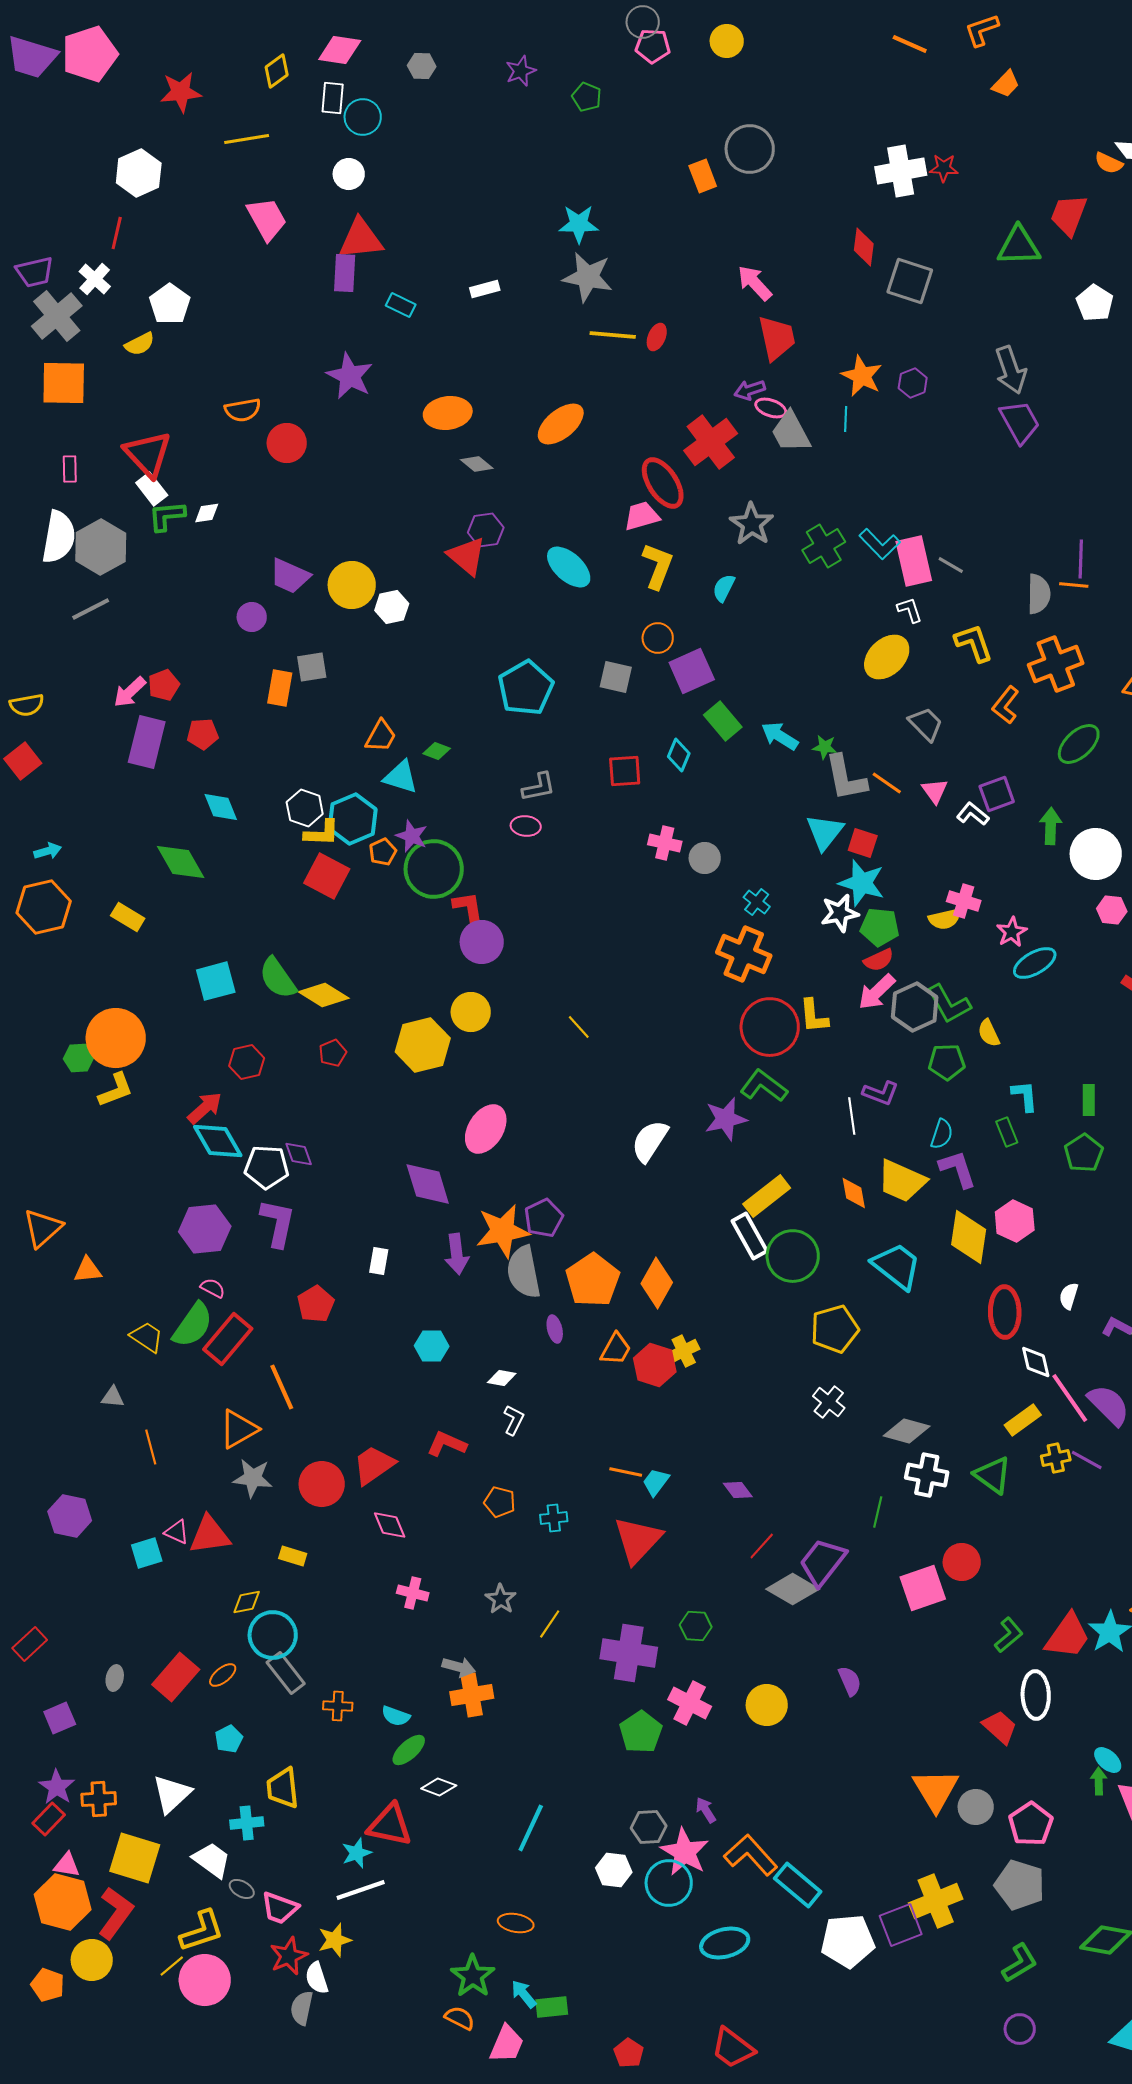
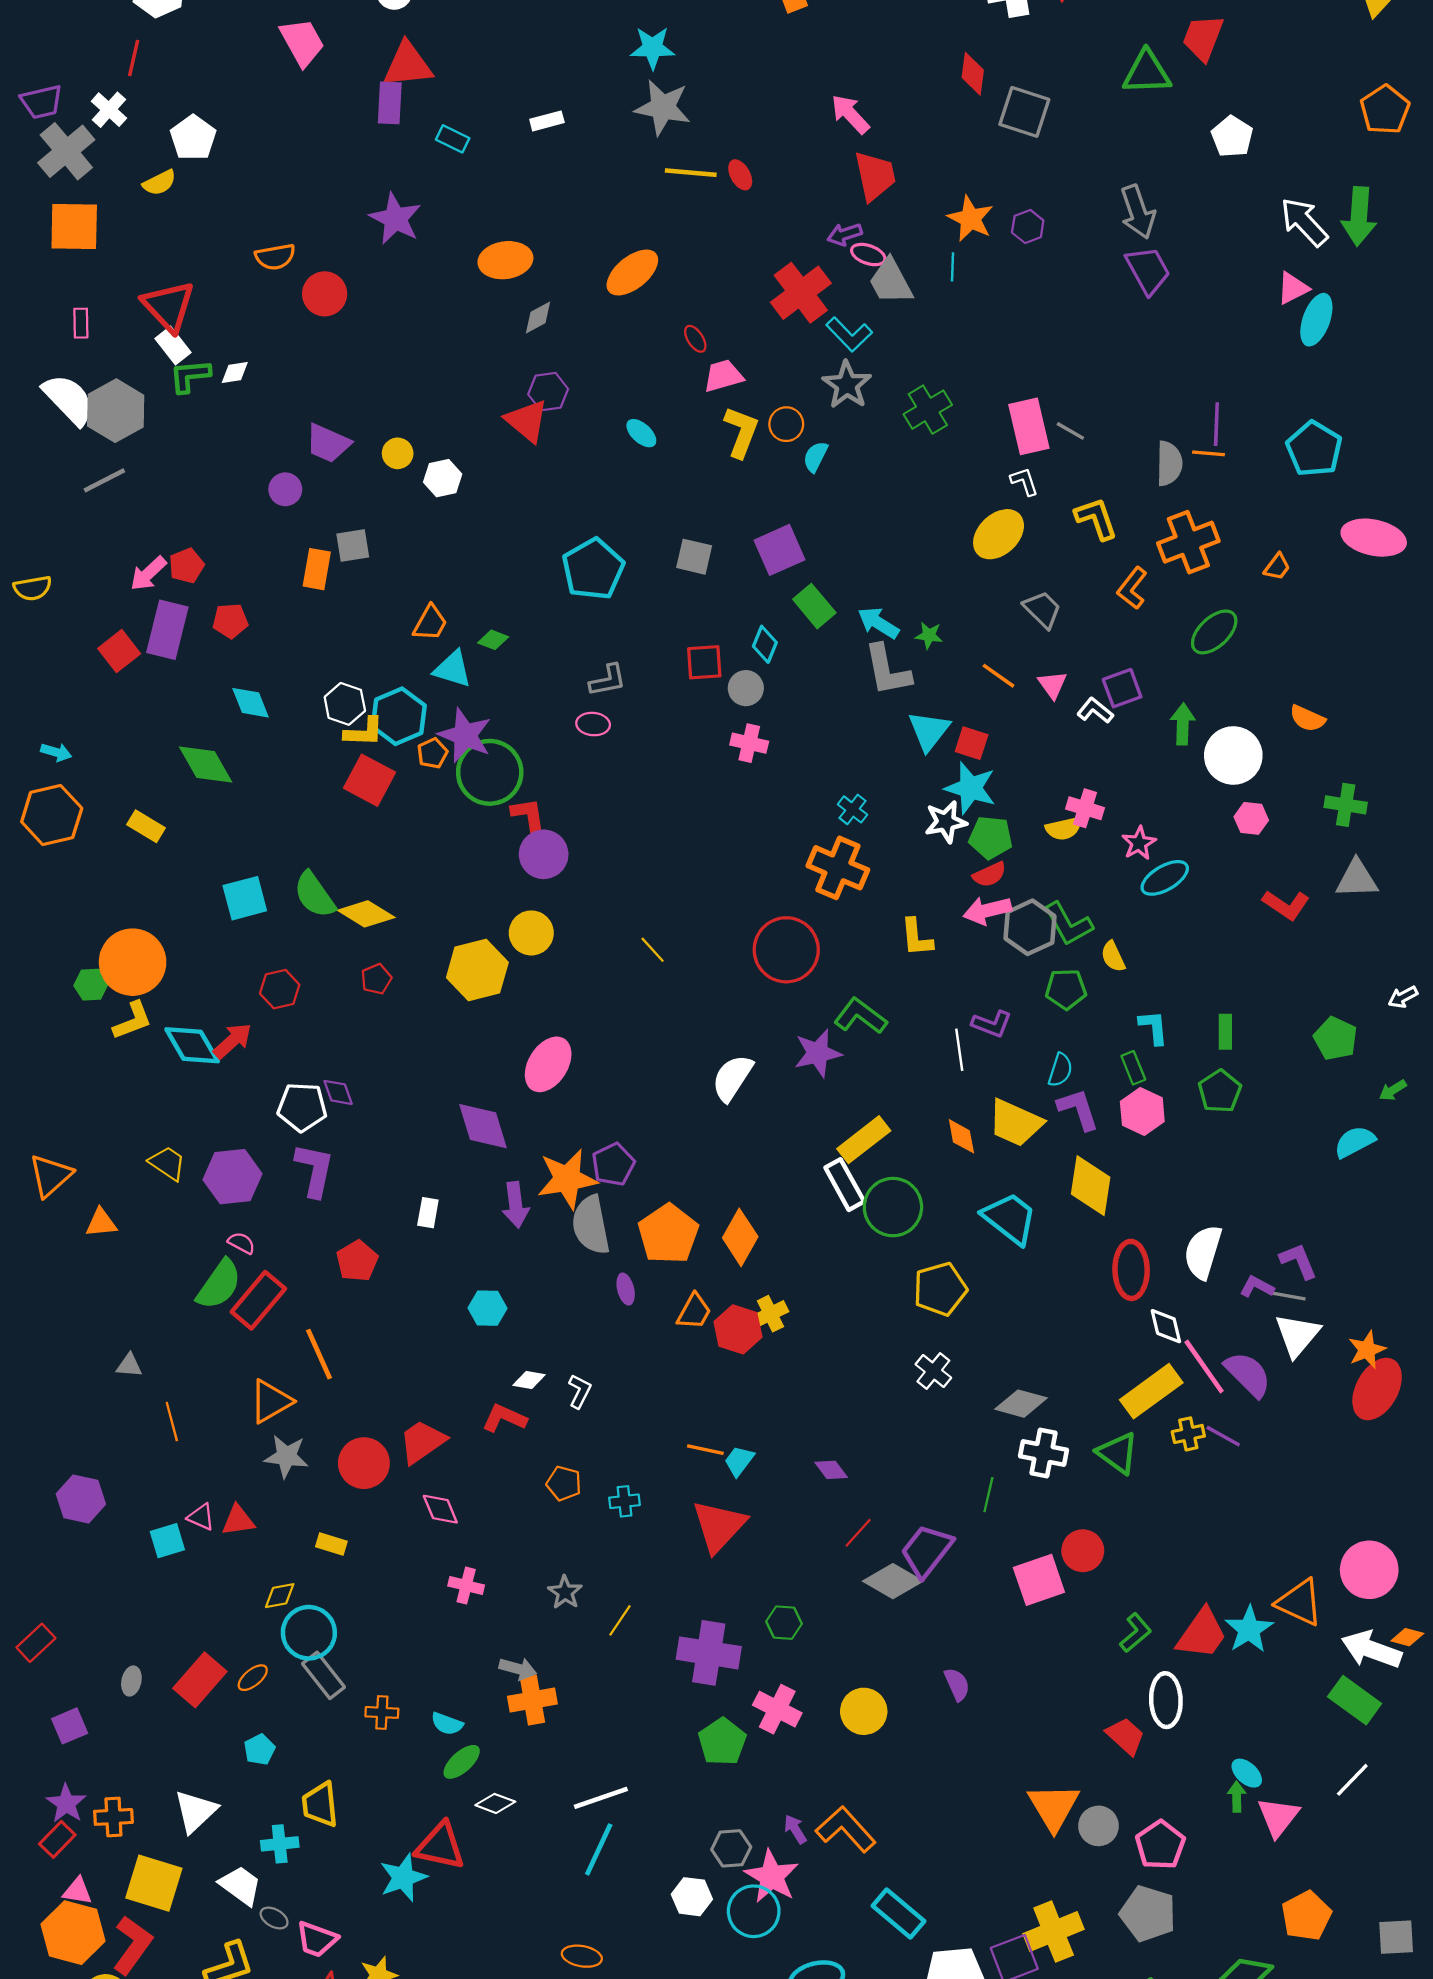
red ellipse: (657, 337) -> (740, 175), turned -52
gray diamond: (477, 464) -> (538, 317), turned -68
red ellipse: (663, 483) -> (695, 339), moved, size x0.5
white semicircle: (59, 537) -> (69, 399), turned -54
cyan L-shape: (880, 544) -> (849, 334), moved
cyan ellipse: (569, 567) -> (641, 433), size x0.6
yellow circle: (352, 585) -> (398, 453), size x0.6
orange circle: (658, 638) -> (786, 424), moved
red square: (23, 761) -> (119, 651), moved
gray L-shape: (846, 778) -> (887, 670), moved
purple star: (412, 836) -> (465, 735), size x1.5
cyan arrow: (48, 851) -> (56, 752), turned 32
gray circle: (705, 858) -> (746, 688), moved
pink arrow: (877, 992) -> (987, 910), turned 30
red circle: (770, 1027) -> (786, 950), moved
cyan diamond: (218, 1141) -> (192, 1045), moved
pink hexagon: (1015, 1221) -> (1142, 1112), moved
white semicircle: (1069, 1296) -> (1203, 1252), size x1.8
yellow trapezoid: (147, 1337) -> (167, 1163), moved
white diamond: (502, 1378) -> (529, 1380), moved
yellow rectangle: (1023, 1420) -> (1151, 1391), size x1.5
red triangle: (210, 1535) -> (238, 1520), size x0.7
cyan star: (357, 1853) -> (403, 1878), size x1.4
orange L-shape: (751, 1855) -> (846, 1829), moved
white line: (361, 1890) -> (601, 1798), moved

